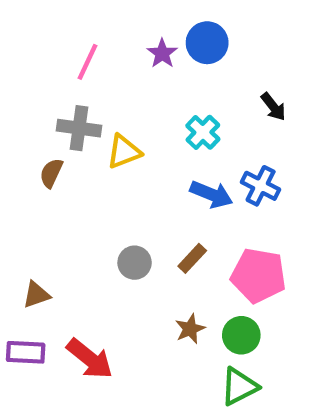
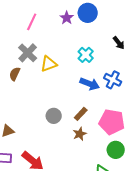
gray cross: (79, 128) -> (28, 53), turned 36
brown star: (190, 329) -> (80, 134), moved
green circle: (241, 335) -> (116, 150), moved

